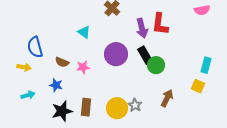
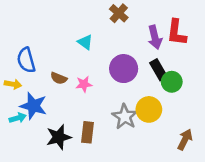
blue star: (56, 85) -> (33, 106), moved, size x1.6
brown arrow: (167, 98) -> (185, 140), moved
gray star: (135, 105) -> (125, 117), moved, size x1.5
yellow circle: (117, 108) -> (149, 109), moved

